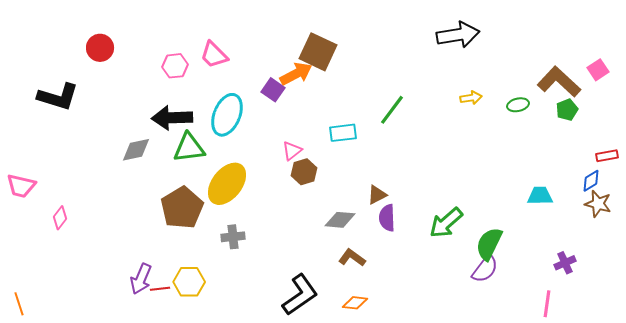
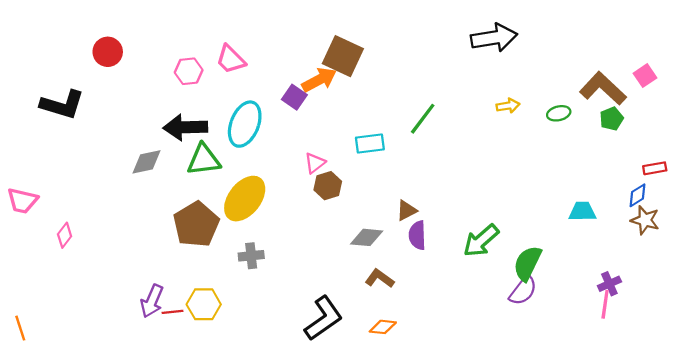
pink line: (547, 304) -> (605, 304), moved

